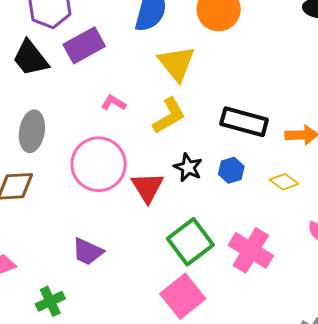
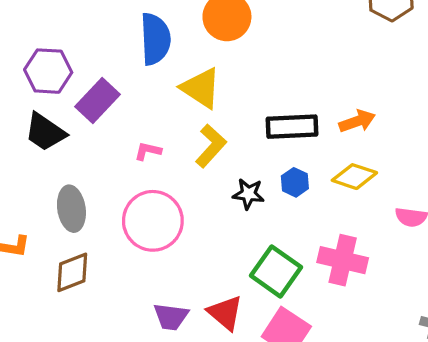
yellow diamond: (284, 182) -> (354, 177), size x1.4
red triangle: (147, 187) -> (225, 313), moved

